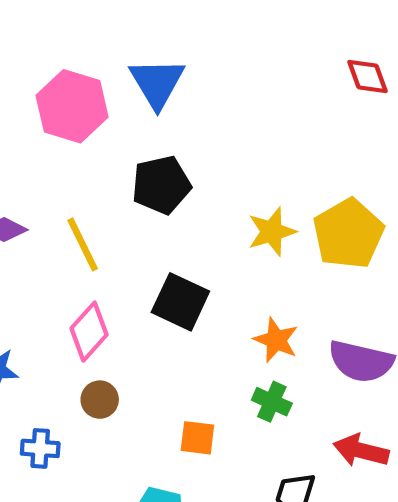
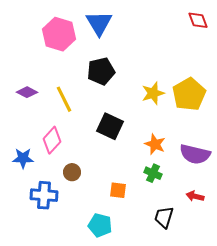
pink diamond: (89, 332) -> (52, 140), moved
blue cross: (40, 448) -> (44, 195), size x1.5
red arrow: (361, 451) -> (195, 196), size x0.7

